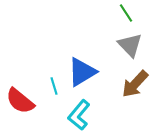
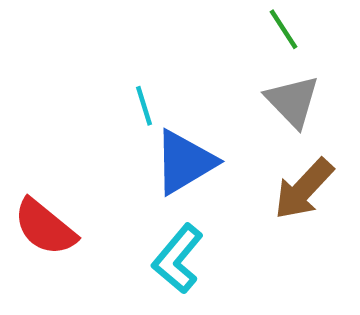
cyan line: (54, 86) -> (144, 106), moved

